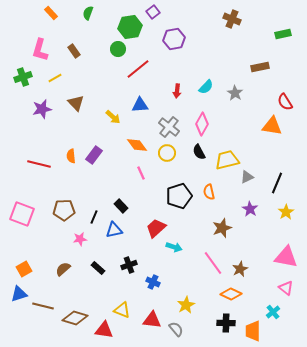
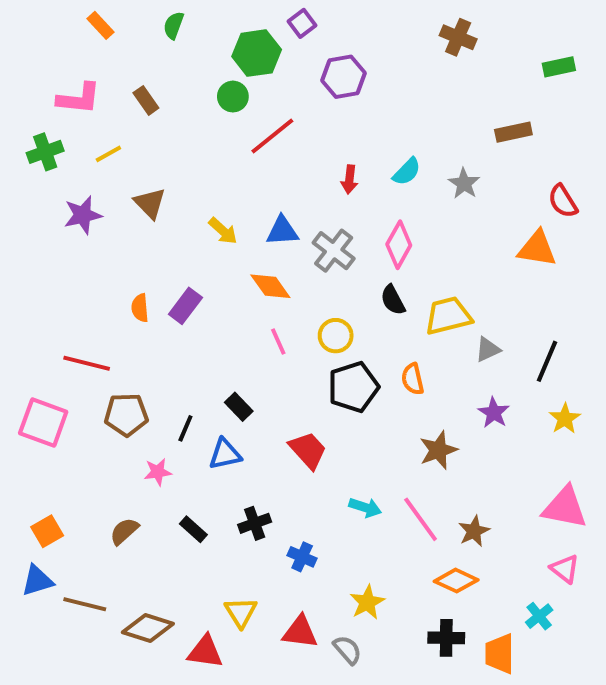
pink L-shape: (40, 50) -> (79, 99), turned -100
blue triangle: (140, 105) -> (282, 231), moved
yellow circle: (167, 153) -> (336, 336), moved
red line: (39, 164) -> (87, 363), moved
red trapezoid: (156, 228) -> (308, 450), turned 90
cyan arrow: (174, 247) -> (365, 507), moved
yellow triangle: (122, 310) -> (241, 612), turned 36

